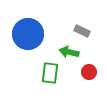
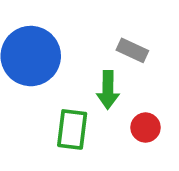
green arrow: (69, 52) -> (108, 90), turned -102

